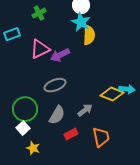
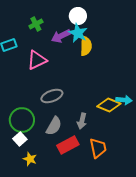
purple arrow: (60, 55) -> (61, 36), moved
gray arrow: (85, 110) -> (82, 121), turned 140
red rectangle: (71, 134) -> (68, 145), size x1.5

